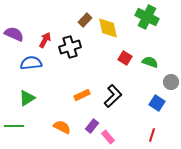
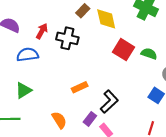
black cross: (70, 47) -> (67, 38), turned 30
red square: (125, 58) -> (124, 50), size x1.5
black L-shape: (113, 96) -> (109, 102), moved
orange semicircle: (62, 127) -> (59, 120), turned 30

